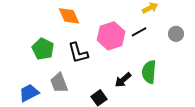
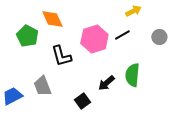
green pentagon: (43, 49) -> (27, 36), moved

